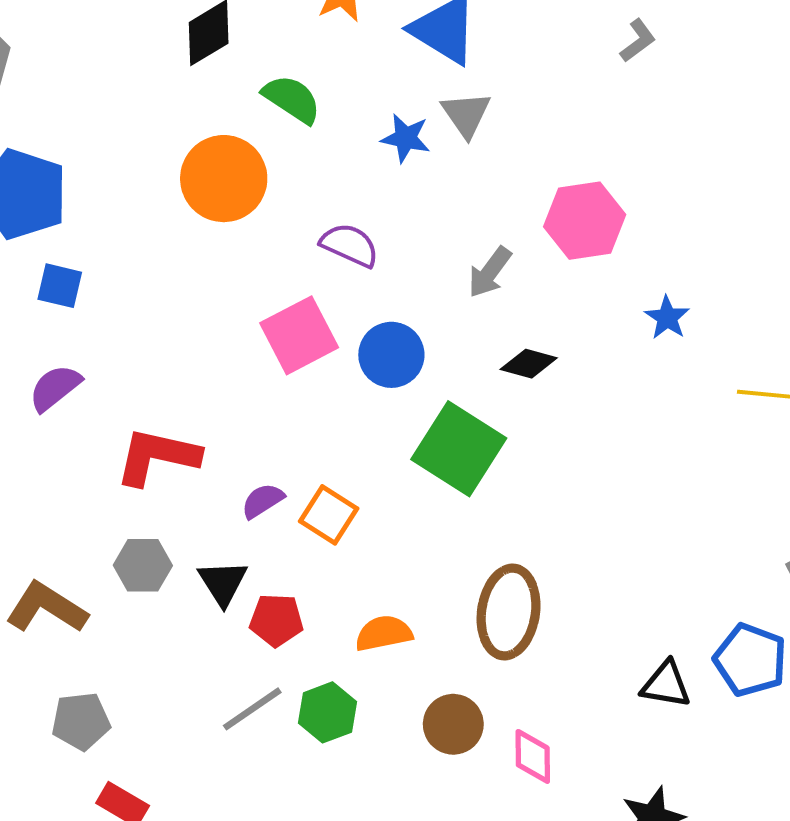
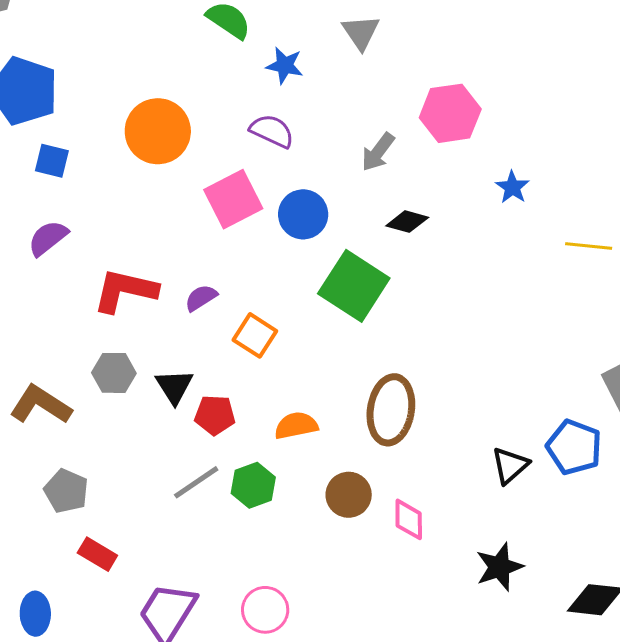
blue star: (406, 138) -> (285, 65), moved
orange circle: (224, 179) -> (158, 131), moved
purple semicircle: (263, 501) -> (201, 298), moved
black triangle: (666, 684) -> (510, 465), turned -51
gray pentagon: (81, 721) -> (66, 491), turned 30

